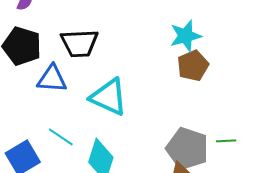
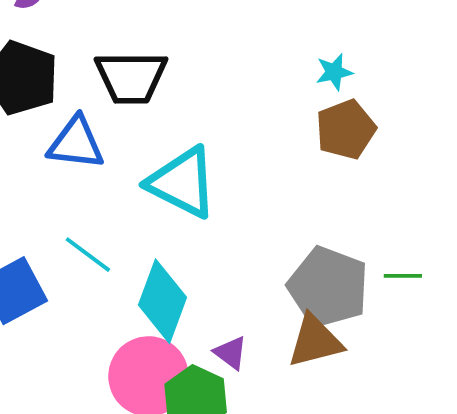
cyan star: (186, 36) -> (334, 72), size x0.6

